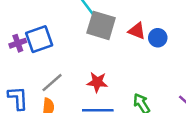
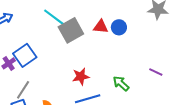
gray square: (101, 25) -> (71, 30), turned -30
gray line: (52, 83) -> (23, 90), moved

